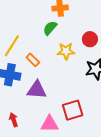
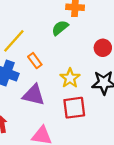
yellow star: (66, 51) -> (70, 78), moved, turned 30
red square: (73, 110) -> (74, 108), moved

